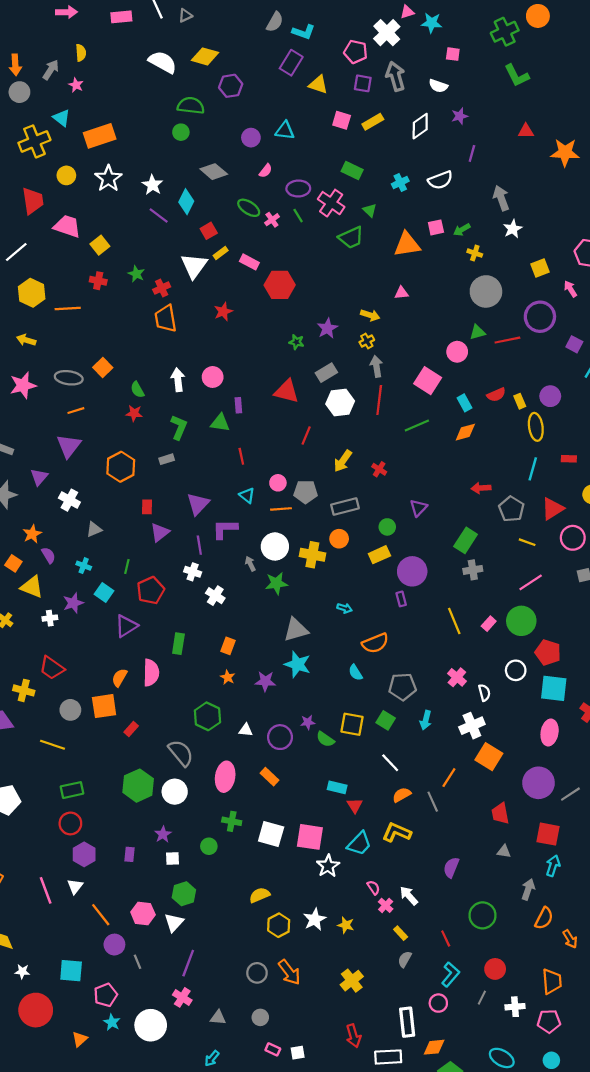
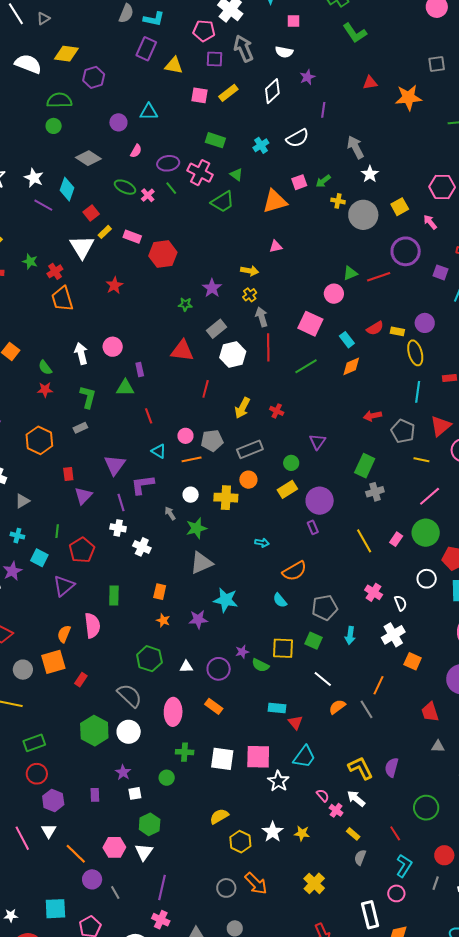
gray circle: (486, 291) -> (363, 215), moved
yellow rectangle: (520, 401) -> (397, 331), turned -48
white circle: (275, 546) -> (191, 495), size x0.6
gray triangle: (296, 630) -> (201, 563), moved
orange square: (489, 757) -> (413, 661), size x0.7
yellow L-shape: (397, 832) -> (361, 768), moved, turned 48

